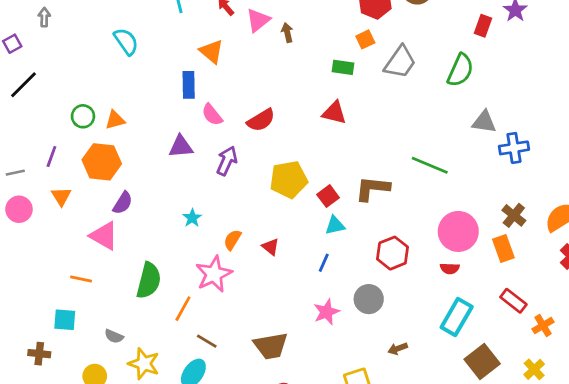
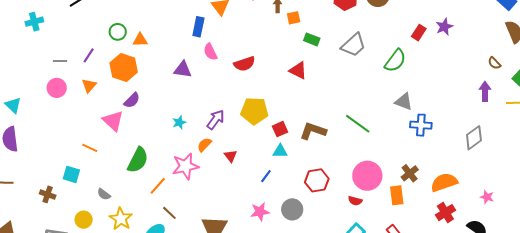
orange square: (365, 39) -> (294, 18), moved
purple arrow: (227, 161) -> (216, 120), moved

